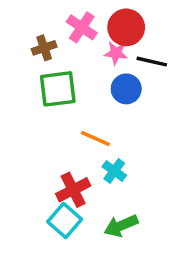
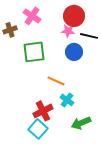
pink cross: (82, 27) -> (32, 16), moved
brown cross: (44, 48) -> (10, 30), moved
green arrow: (121, 226) -> (81, 123), moved

